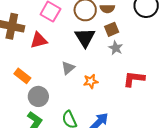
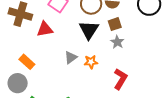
red L-shape: (134, 79) -> (120, 79), moved, turned 110
orange star: (91, 81) -> (91, 62), moved
gray circle: (38, 96) -> (18, 83), moved

